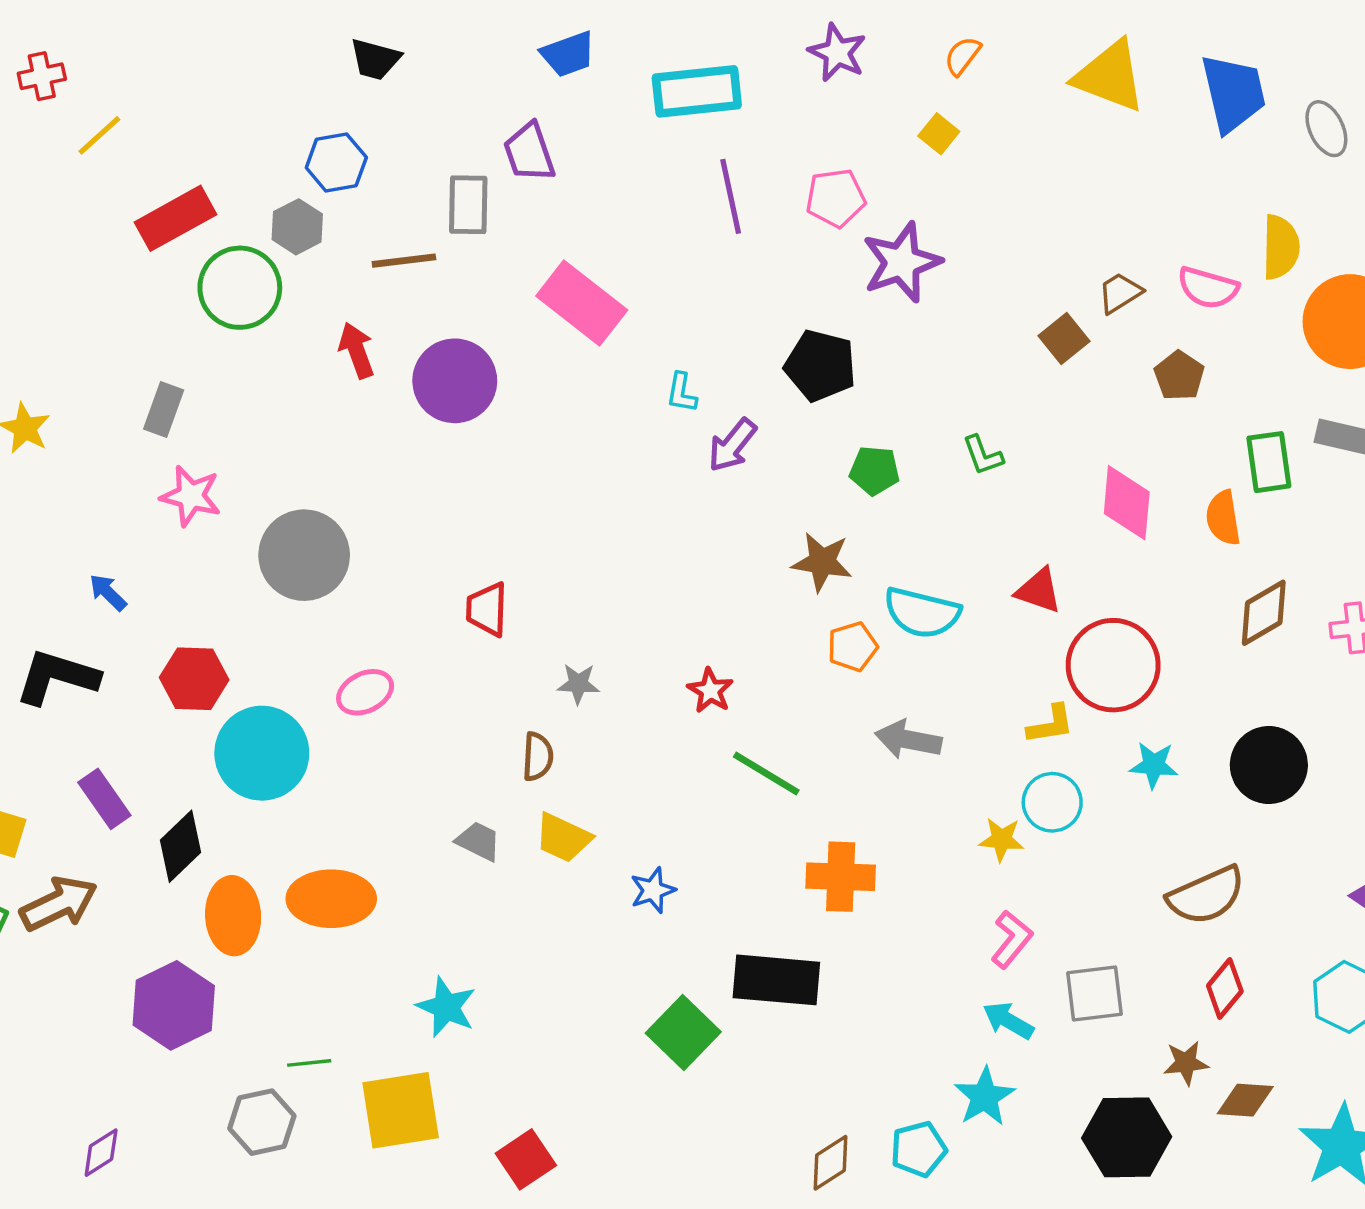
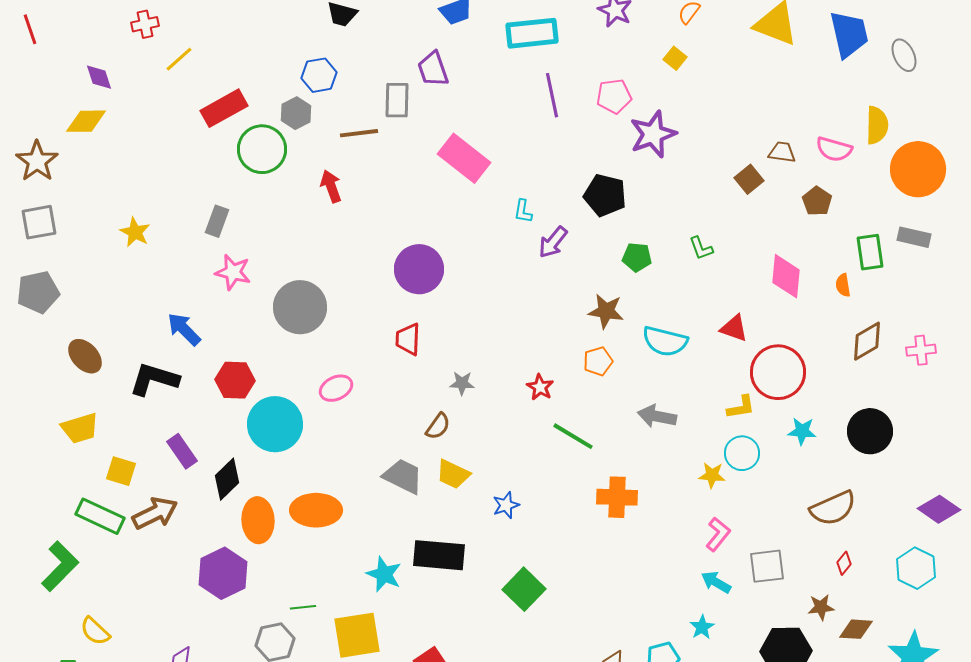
brown trapezoid: (1120, 293) -> (782, 152), turned 40
purple circle: (455, 381) -> (419, 269), moved
orange semicircle: (1223, 518) -> (843, 285), size x0.7
blue arrow: (108, 592) -> (184, 329), size x1.5
orange pentagon: (852, 647) -> (598, 361), moved
brown semicircle: (538, 757) -> (438, 426), turned 32
gray trapezoid: (478, 841) -> (403, 476), size x1.5
black rectangle: (776, 980) -> (439, 555), moved
red diamond: (1225, 988) -> (844, 563), size x0.7
cyan star: (985, 1097) -> (702, 627), size x0.7

